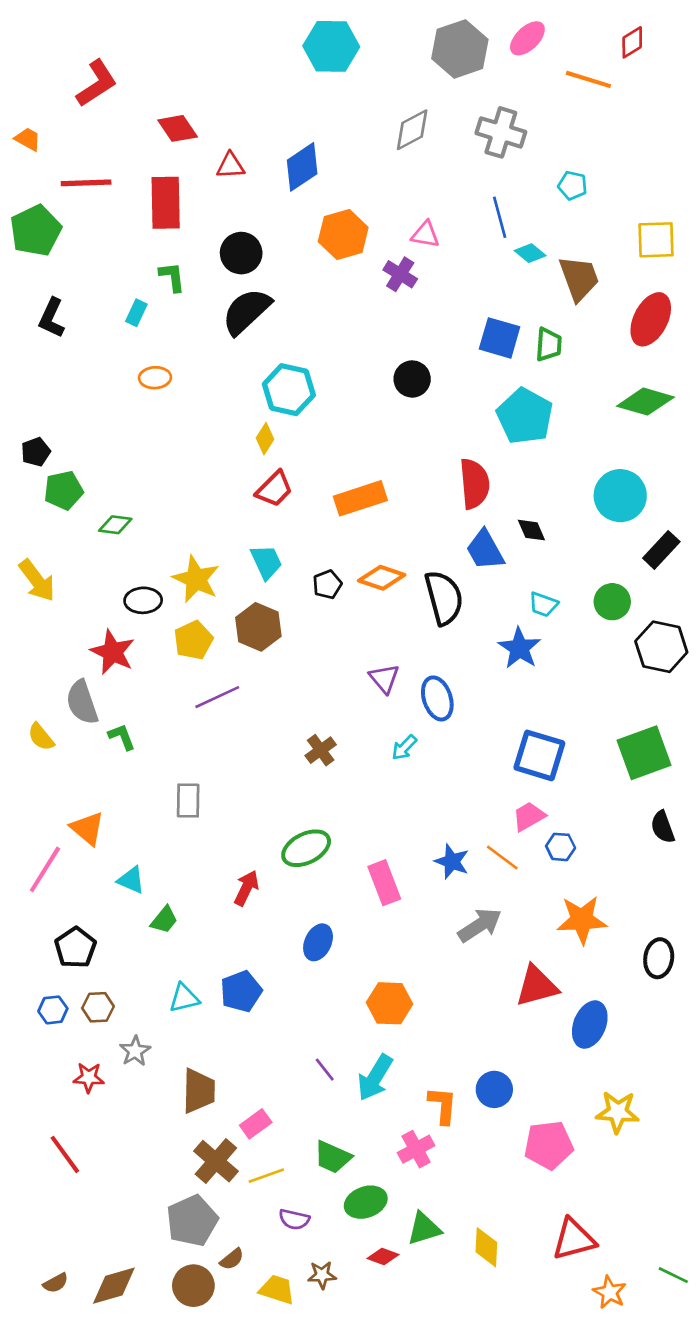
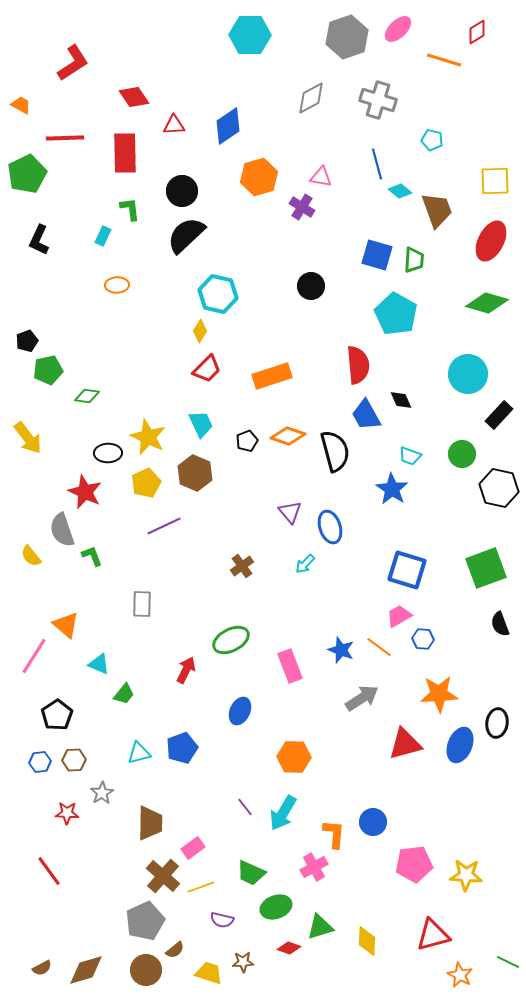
blue ellipse: (590, 1025) -> (460, 745), moved
yellow star: (618, 1112) -> (466, 875), moved

